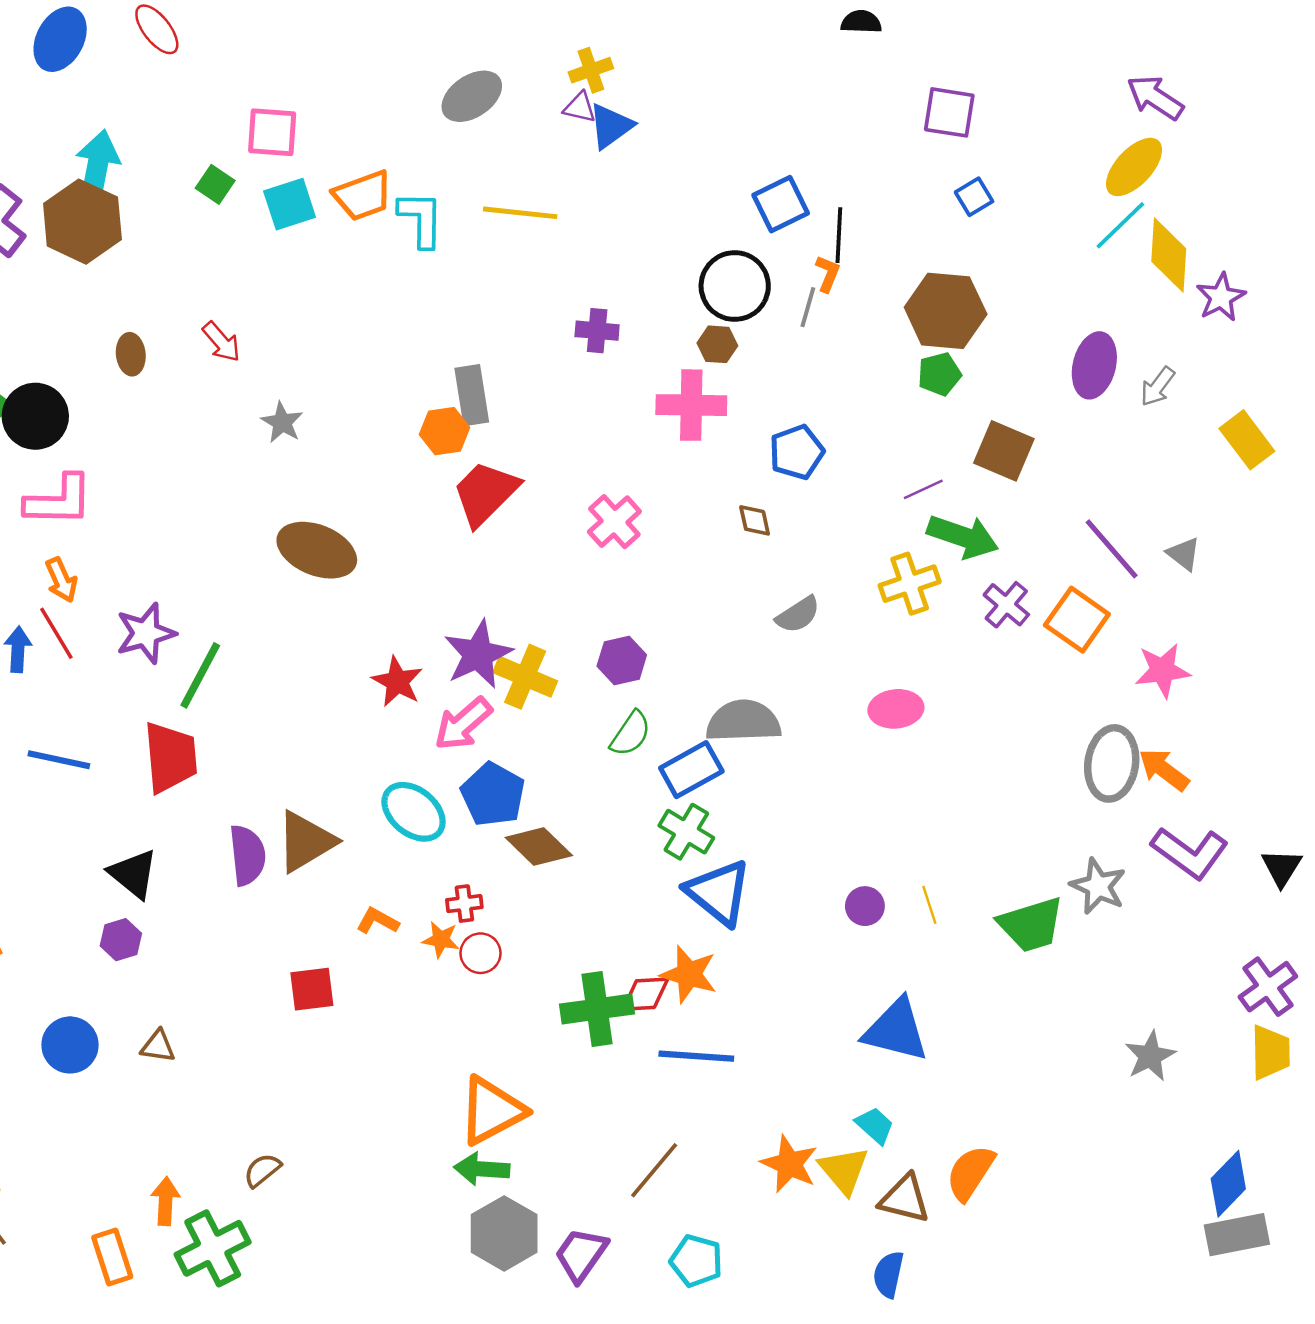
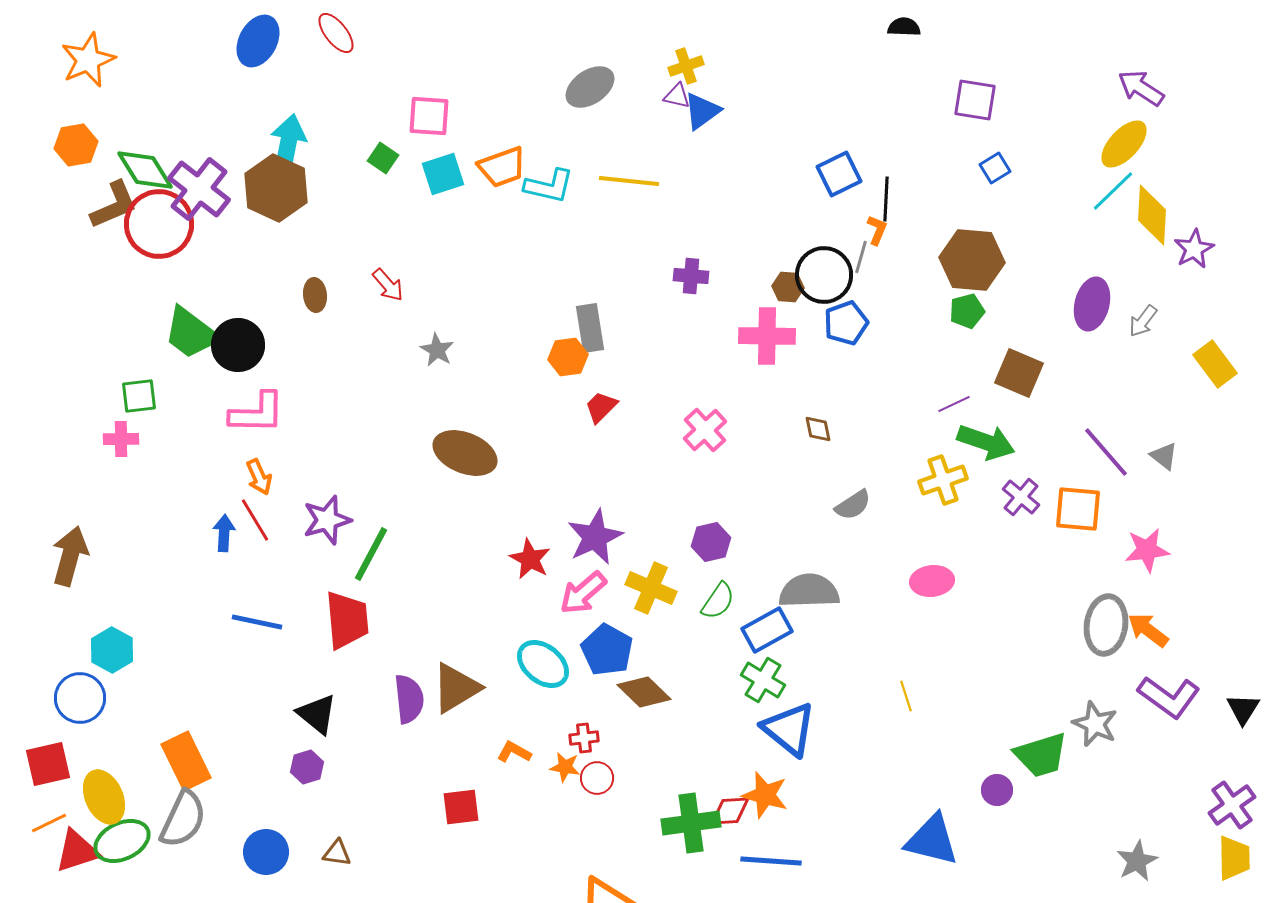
cyan L-shape: (421, 219) -> (549, 186), turned 102
black circle: (735, 286) -> (824, 275), moved
blue pentagon: (797, 452) -> (846, 323), moved
red trapezoid: (485, 493) -> (601, 407), size x0.6
orange square: (1077, 620) -> (1078, 509), turned -30
yellow cross: (525, 677) -> (651, 588), moved
yellow line: (929, 905) -> (906, 696), moved
purple circle: (865, 906) -> (997, 790), moved

